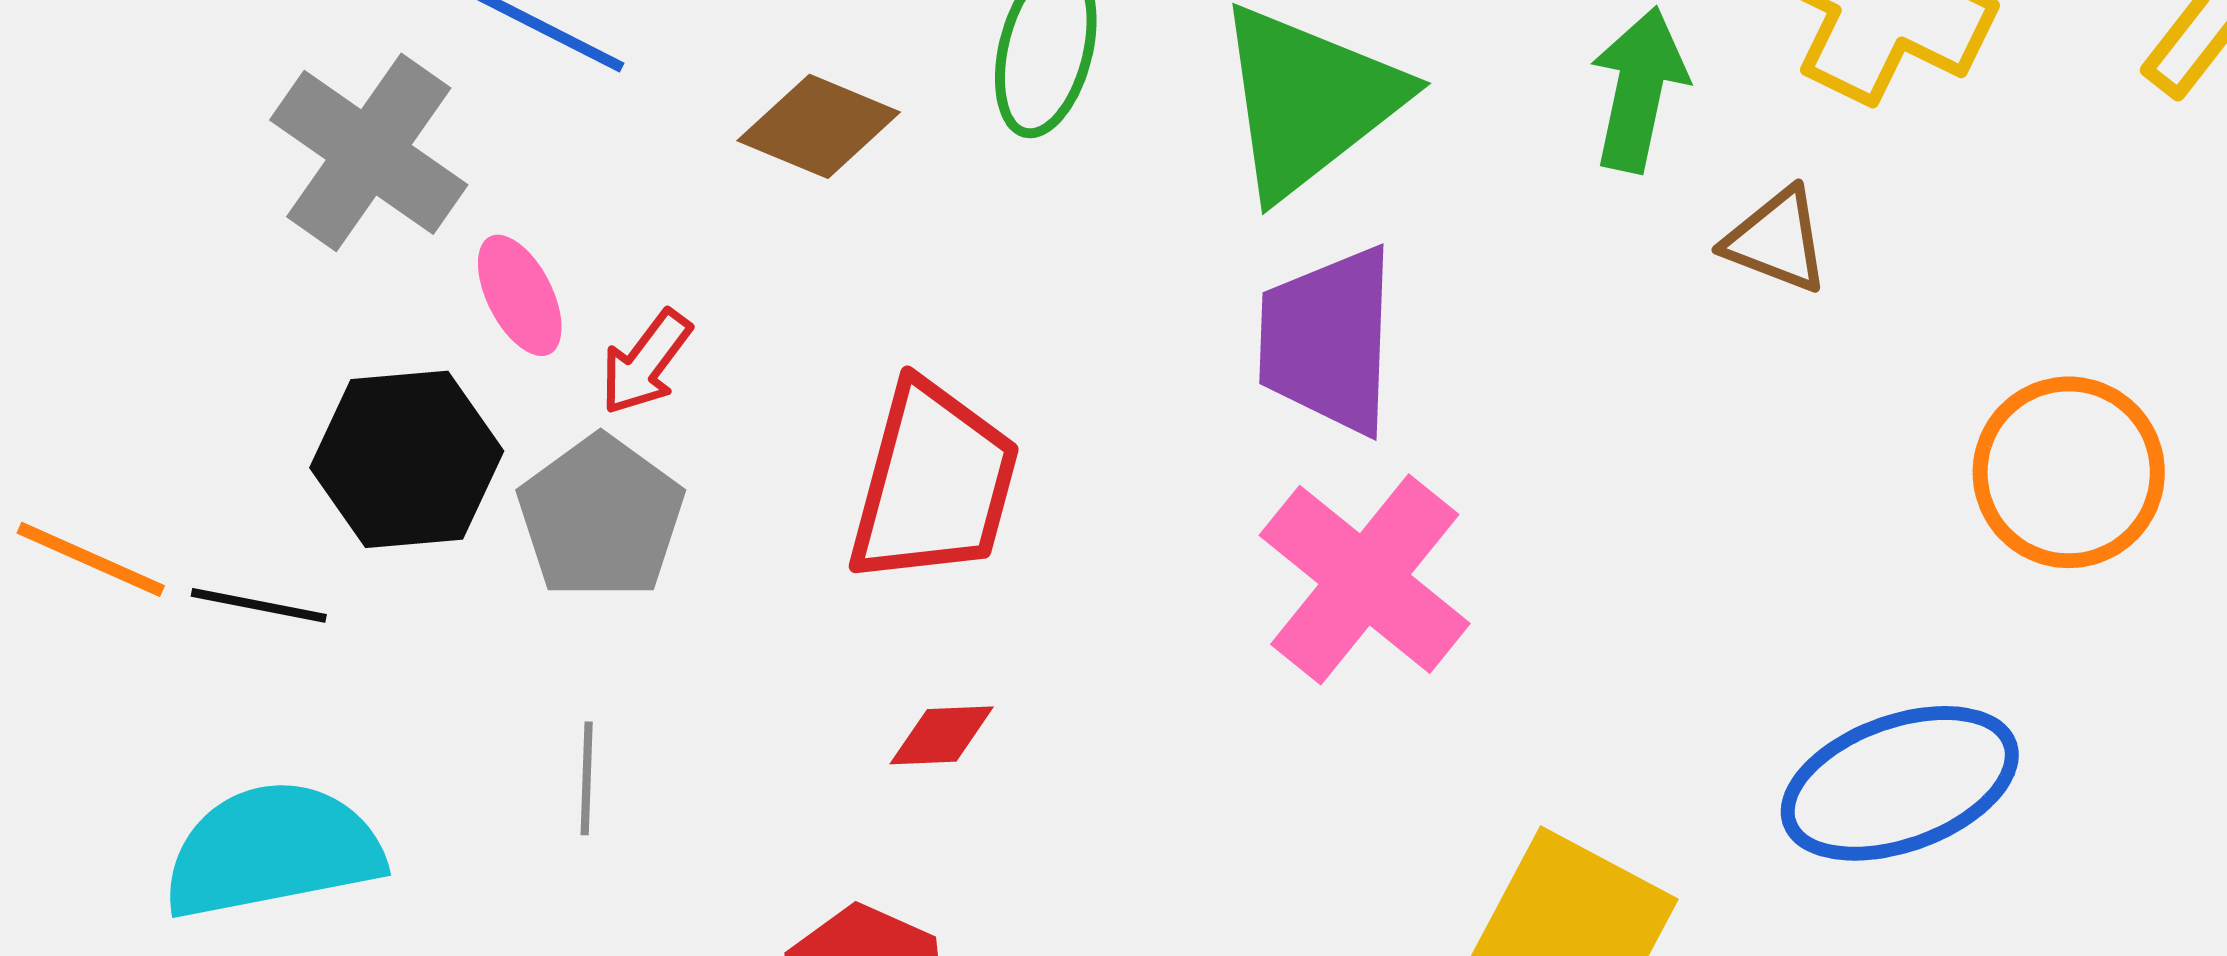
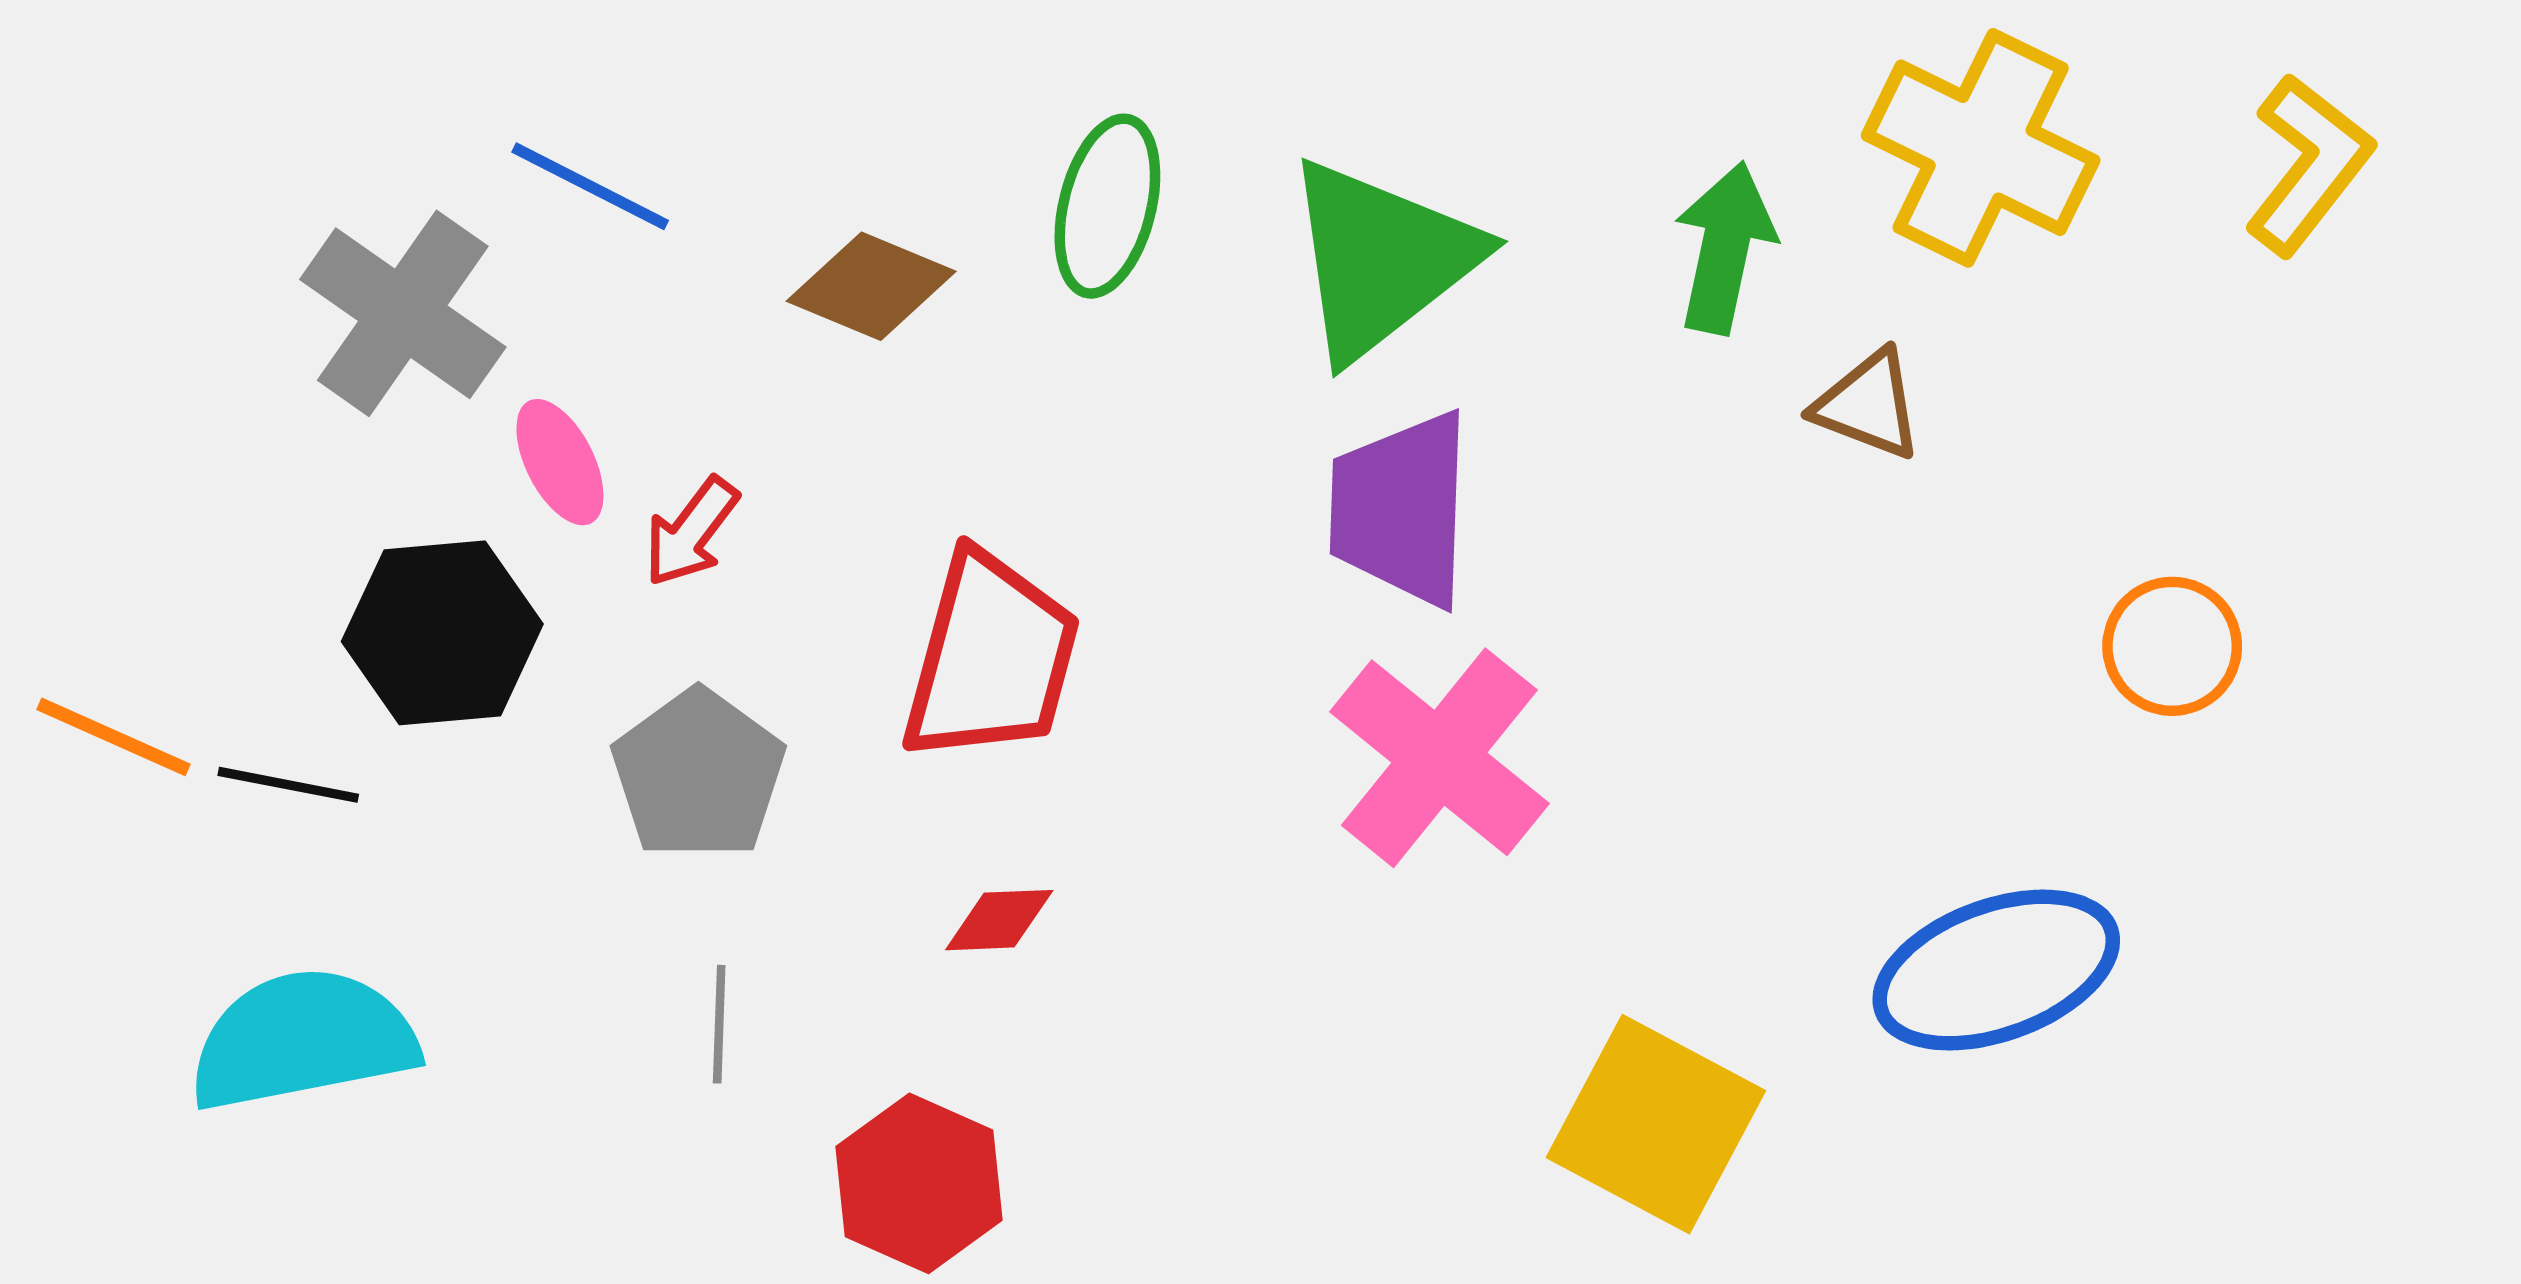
orange circle: (2069, 472) -> (2172, 646), size x0.7
gray pentagon: (601, 517) -> (698, 774), moved
gray line: (587, 778) -> (719, 1024), moved

